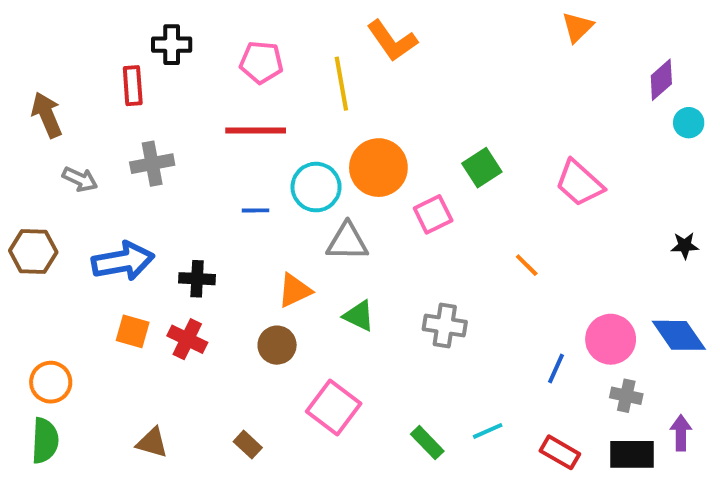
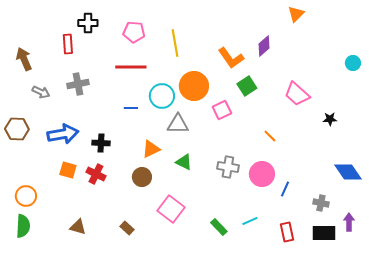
orange L-shape: (392, 41) -> (231, 58), moved
purple diamond: (661, 80) -> (264, 46), moved
black star: (685, 246) -> (330, 119), moved
pink circle: (611, 339) -> (262, 174), moved
red rectangle: (560, 452) -> (287, 232), turned 48

